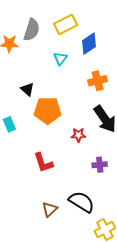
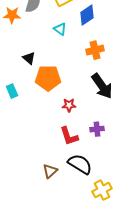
cyan triangle: (60, 58) -> (60, 29), turned -32
red star: (78, 135) -> (69, 105), moved
red L-shape: (43, 163) -> (69, 136), moved

